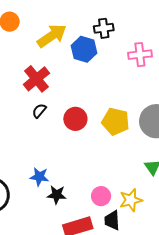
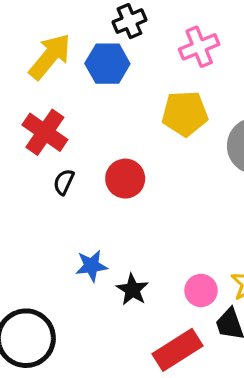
yellow pentagon: (116, 121) -> (185, 114), moved
blue star: (39, 177) -> (91, 266), moved
black star: (57, 195) -> (132, 290), moved, turned -30

